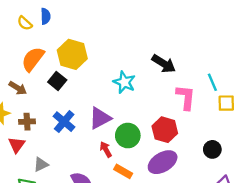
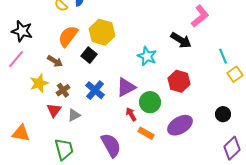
pink L-shape: (186, 97) -> (200, 16), moved, turned 45
yellow square: (226, 103) -> (235, 74), turned -35
brown cross: (27, 122) -> (63, 90), turned -32
red hexagon: (165, 130) -> (179, 81), moved
gray triangle: (41, 164) -> (74, 115), moved

